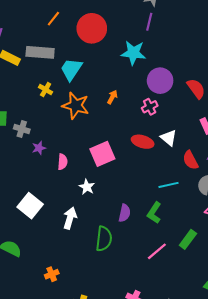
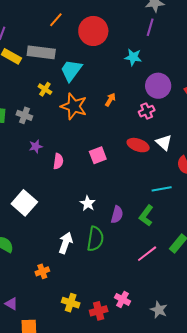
cyan star: (133, 53) -> (133, 57), size x0.7
gray cross: (22, 129) -> (24, 115), moved
pink square: (102, 154) -> (98, 155), size x0.7
white star: (87, 187) -> (88, 203), moved
white arrow: (70, 218) -> (66, 243), moved

